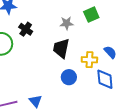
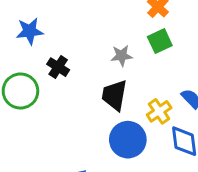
yellow cross: (89, 60) -> (159, 111), turned -35
blue circle: (69, 77) -> (128, 140), size x1.5

